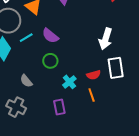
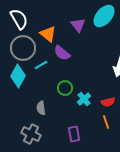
purple semicircle: (50, 36) -> (62, 53), moved
gray semicircle: (26, 81) -> (41, 108), turned 32
cyan cross: (69, 82) -> (84, 99), moved

